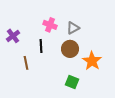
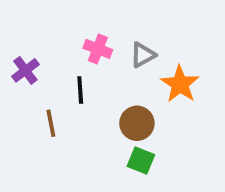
brown circle: (70, 49) -> (137, 123), moved
orange star: (92, 61) -> (180, 84), moved

